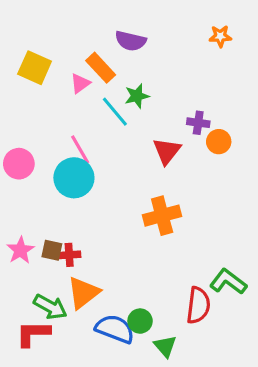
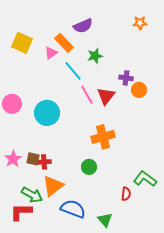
purple semicircle: (131, 41) -> (83, 26), turned -36
green star: (137, 96) -> (95, 56), moved
pink line: (80, 149) -> (87, 95), moved
red semicircle: (198, 305) -> (126, 194), size x0.6
green circle: (140, 321) -> (89, 167), moved

